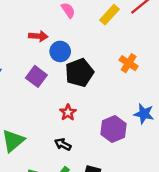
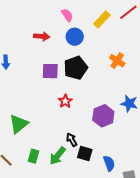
blue circle: (60, 51) -> (75, 37), moved
purple square: (36, 76) -> (50, 71), moved, turned -36
black arrow: (63, 144) -> (72, 140), moved, turned 32

